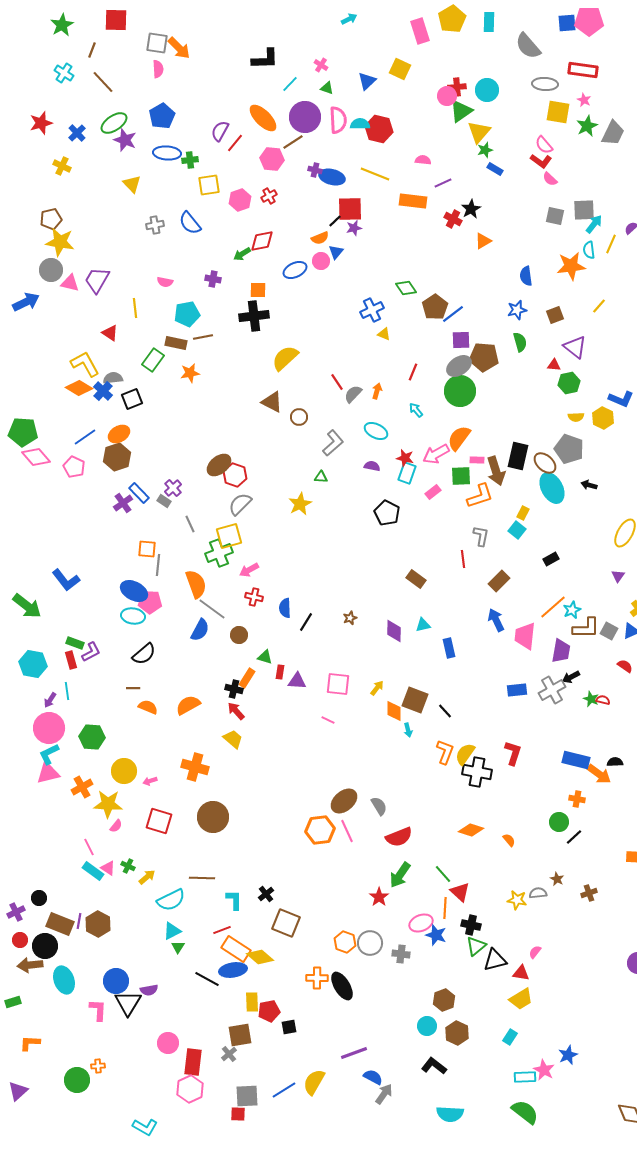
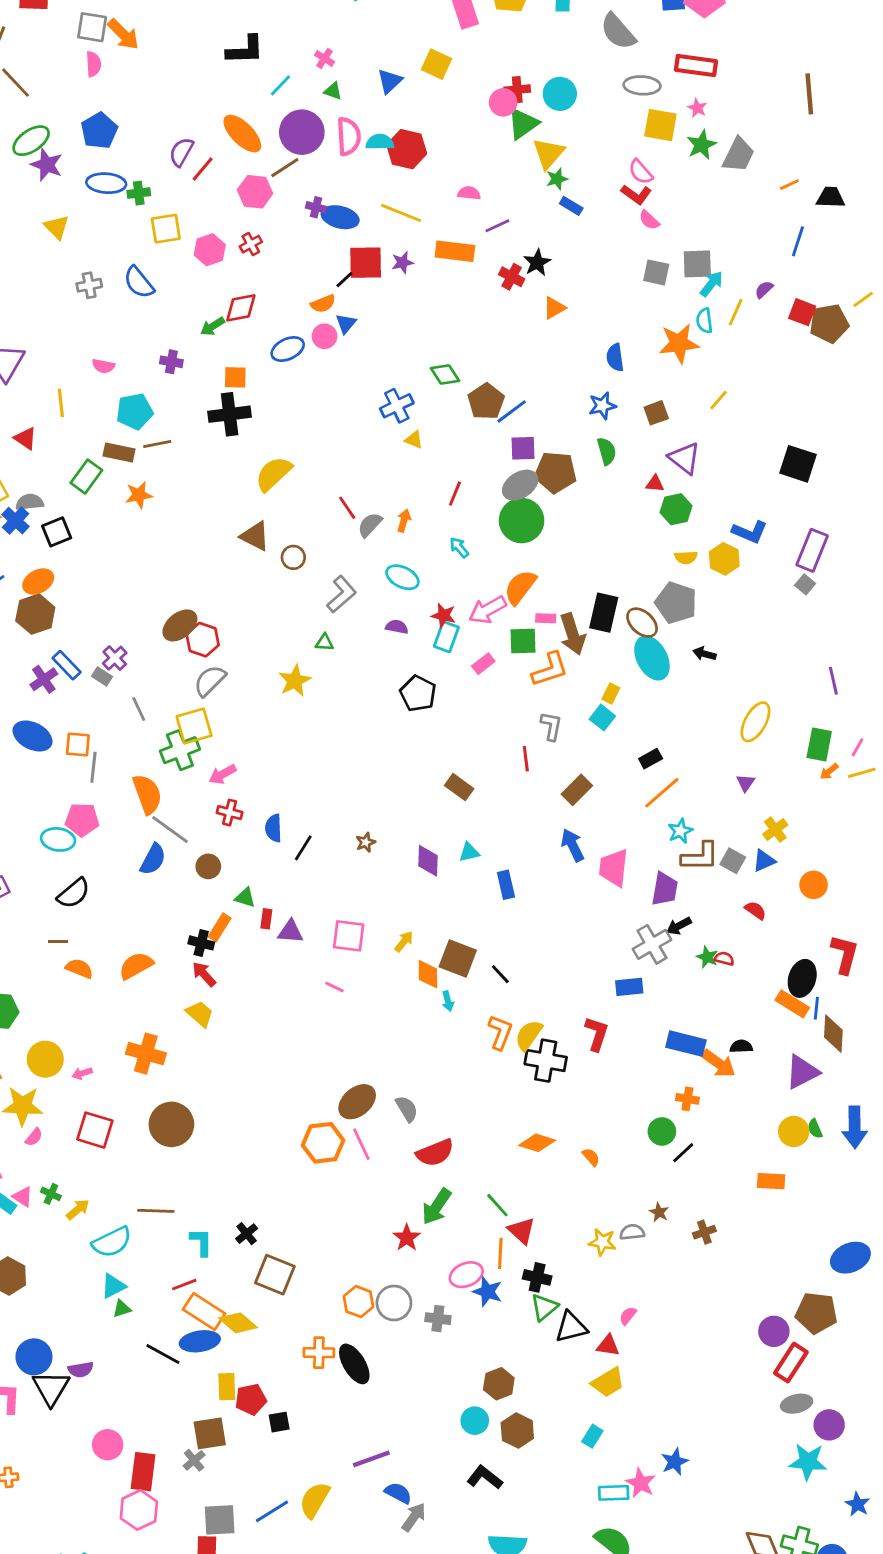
purple star: (354, 228) -> (402, 263), moved
blue ellipse: (134, 591) -> (33, 736), moved
orange line: (553, 607) -> (662, 793), moved
blue rectangle: (517, 690) -> (629, 987), moved
green triangle: (178, 947) -> (122, 1309), turned 40

